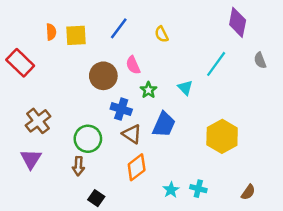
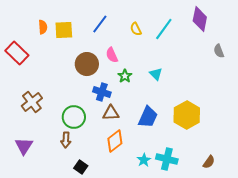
cyan line: (216, 64) -> (164, 29), moved
blue trapezoid: (164, 125) -> (148, 117), moved
brown triangle: (132, 134) -> (111, 113), turned -36
purple triangle: (31, 159) -> (24, 146), moved
cyan cross: (198, 189) -> (167, 159), size x1.5

